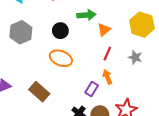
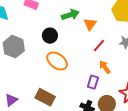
red line: (107, 54) -> (99, 45), turned 32
orange ellipse: (61, 58) -> (57, 61), turned 30

